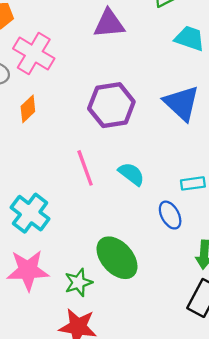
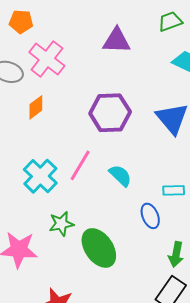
pink line: (85, 168) -> (80, 165), turned 44
cyan cross: (30, 213) -> (40, 176), moved
green star: (78, 282) -> (61, 224), moved

